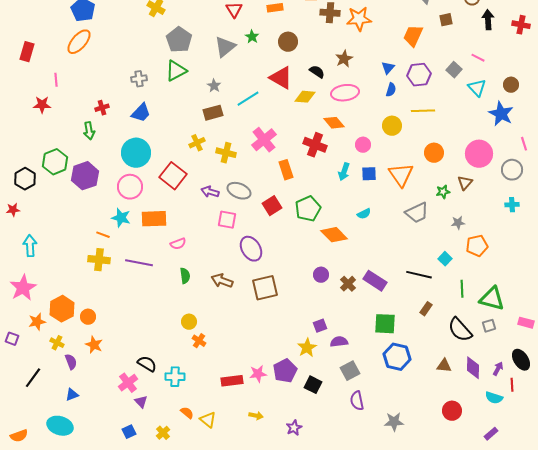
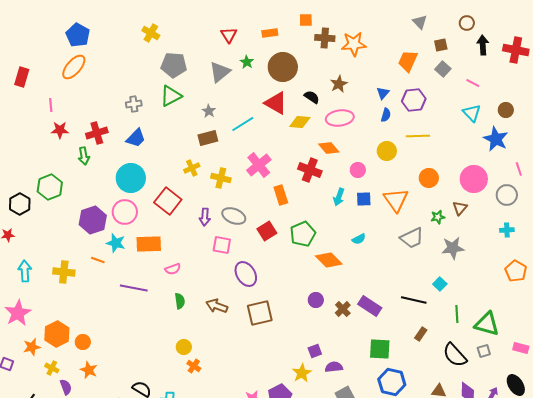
red cross: (521, 25) -> (516, 50), size x1.4
gray pentagon: (179, 40) -> (174, 65), turned -30
brown circle: (288, 42) -> (283, 67), size x1.5
gray square: (454, 70) -> (443, 69), moved
red star: (42, 105) -> (60, 130), moved
red cross: (102, 108) -> (97, 133), size x1.5
purple hexagon: (85, 176) -> (93, 220), moved
purple arrow: (210, 192) -> (205, 217), turned -102
gray star: (458, 223) -> (453, 248), size x1.6
orange pentagon: (477, 246) -> (516, 271), moved, turned -30
yellow cross: (99, 260) -> (64, 272), moved

